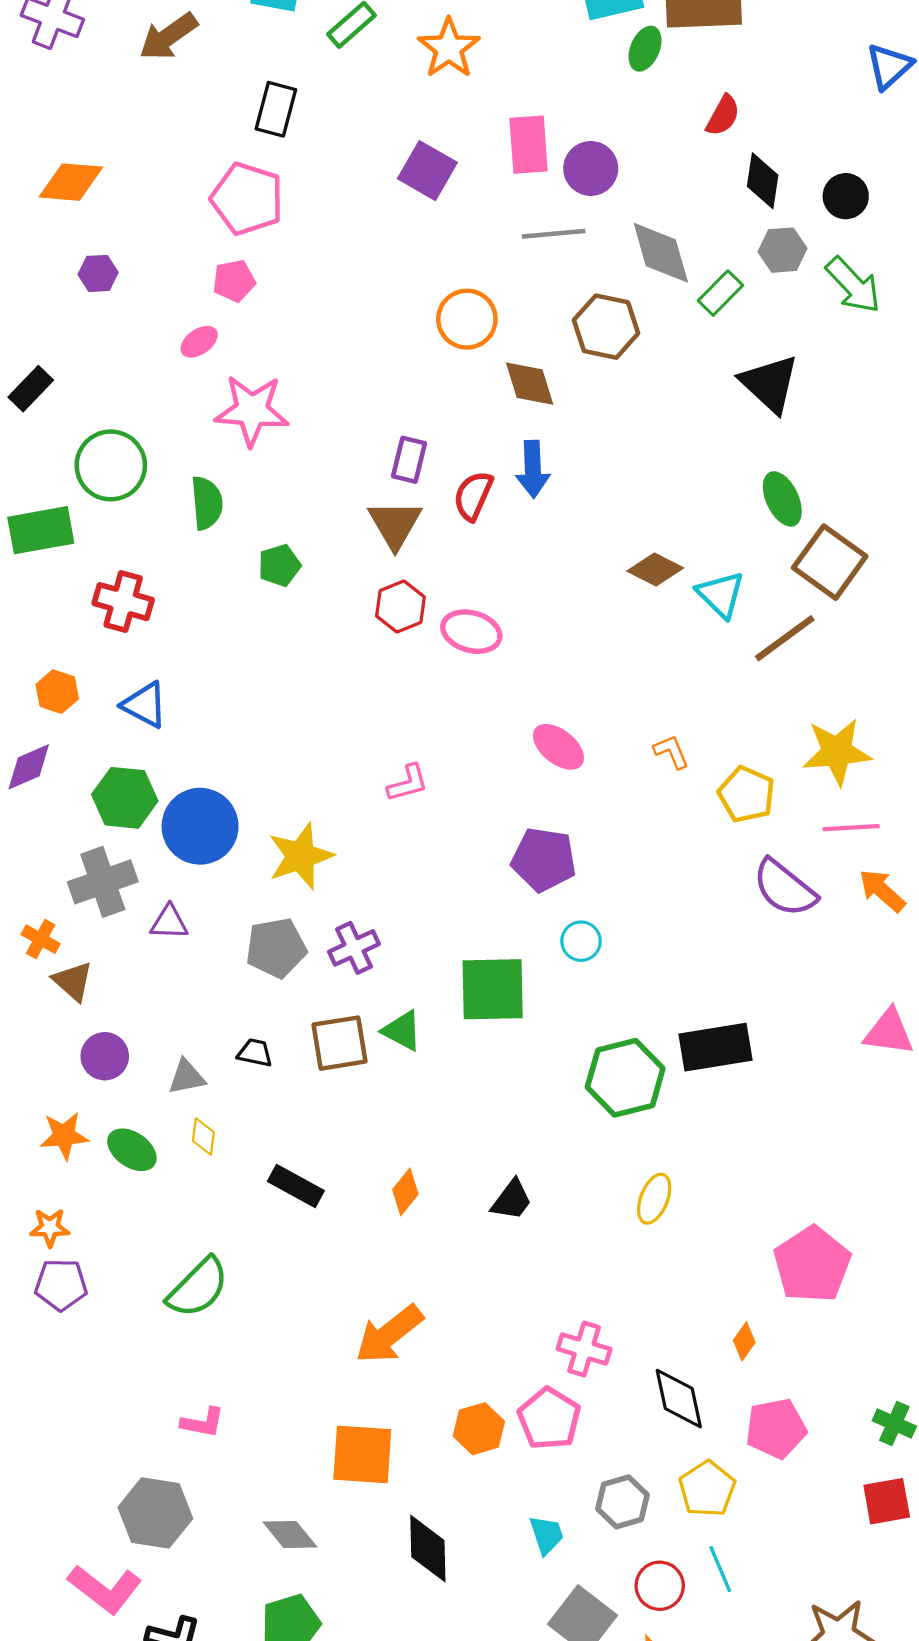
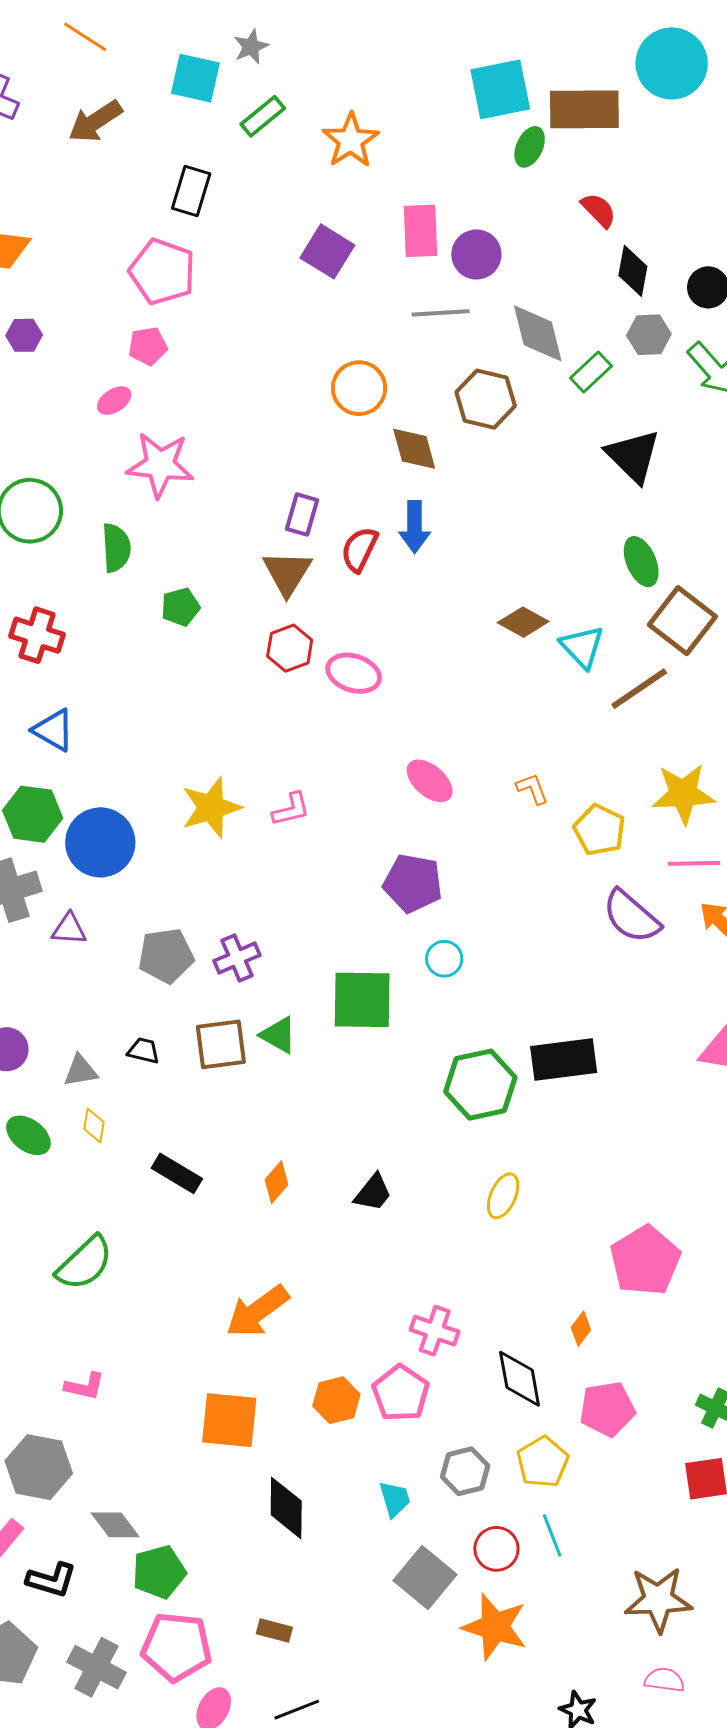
red semicircle: (723, 116) -> (599, 210), turned -75
yellow star: (300, 856) -> (211, 808), moved
gray diamond: (290, 1535) -> (115, 1525), moved

